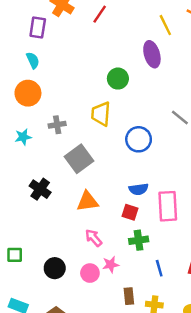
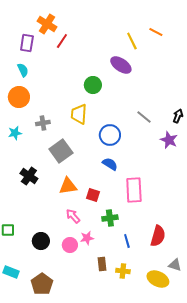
red line: (100, 14) -> (62, 41), moved
purple ellipse: (152, 54) -> (121, 65), turned -40
blue semicircle: (139, 189) -> (110, 164), moved, turned -140
red square: (130, 212) -> (93, 195), moved

